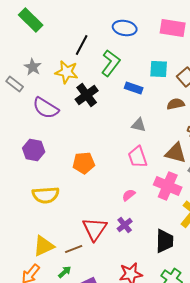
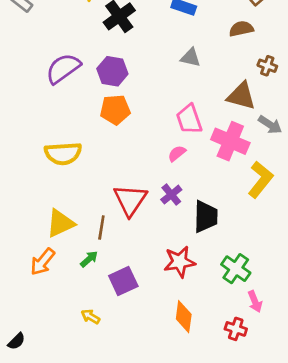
purple semicircle: (46, 108) -> (63, 68), moved, turned 112
purple hexagon: (34, 150) -> (112, 71), moved
pink trapezoid: (138, 157) -> (189, 119), moved
black trapezoid: (165, 241) -> (206, 217), moved
brown line: (74, 249) -> (101, 228), turned -60

